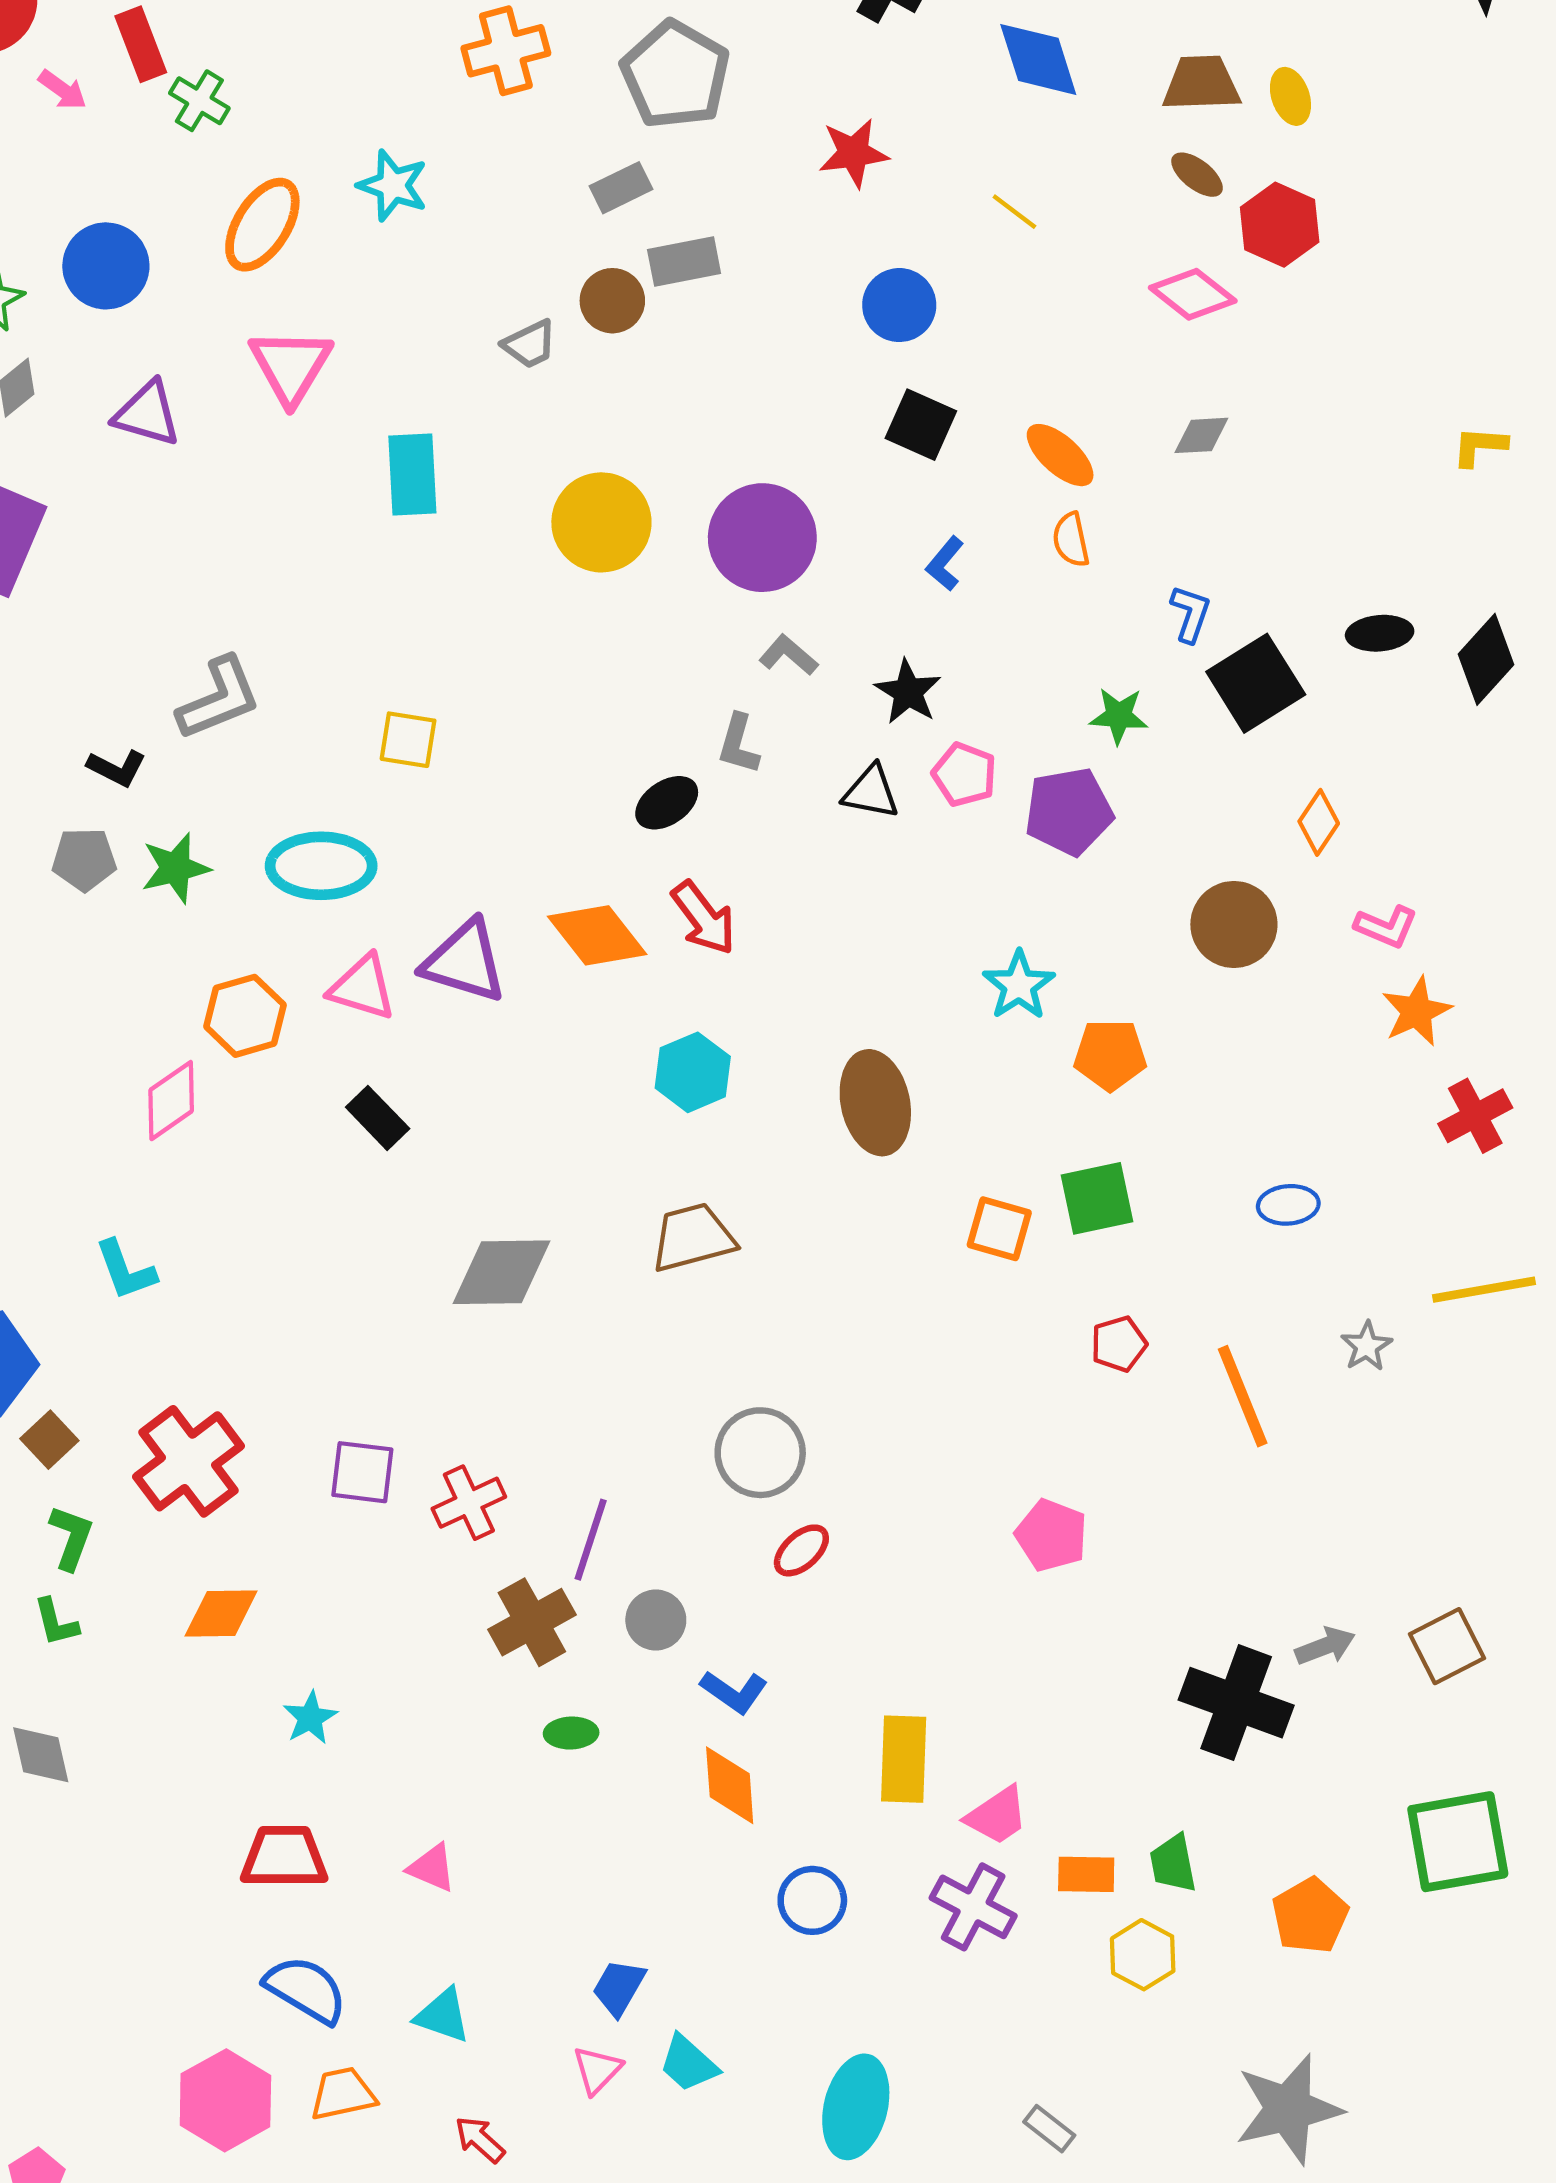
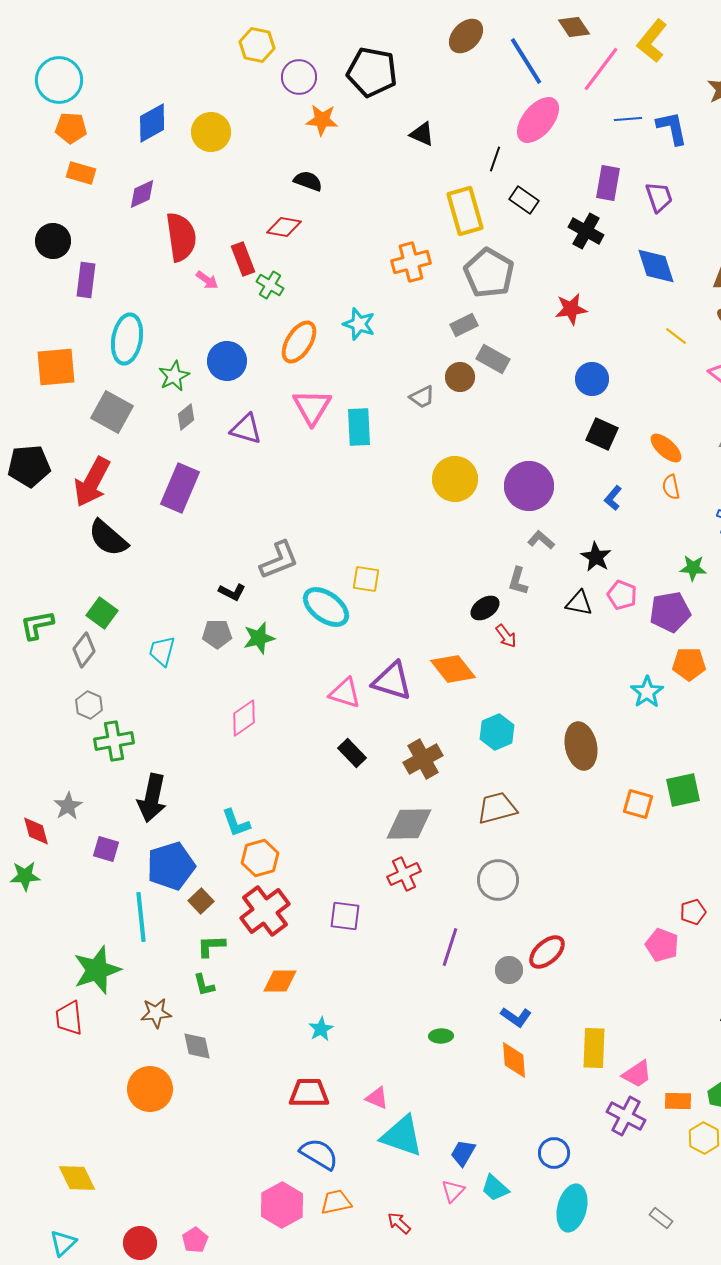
yellow line: (1014, 212) -> (676, 336), moved
gray rectangle: (684, 262) -> (493, 359), turned 40
cyan rectangle: (412, 475) -> (359, 427), moved
cyan ellipse: (321, 866) -> (326, 607), moved, turned 36
red arrow: (704, 918) -> (506, 636), moved, size x0.7
orange hexagon: (245, 1016) -> (260, 858), moved
orange pentagon: (1110, 1055) -> (689, 664), moved
pink diamond: (171, 1101) -> (244, 718), moved
red pentagon: (1119, 1344) -> (693, 912), moved
gray circle: (760, 1453) -> (498, 880), moved
red cross: (469, 1503) -> (404, 874), moved
green L-shape: (71, 1537) -> (211, 946), turned -112
red ellipse: (801, 1550) -> (547, 952), size x1.4
gray circle: (656, 1620) -> (509, 970), moved
brown cross: (532, 1622) -> (423, 759), moved
blue circle: (812, 1900) -> (554, 1153), moved
cyan triangle: (443, 2016) -> (402, 1136), moved, size x1.6

